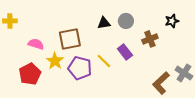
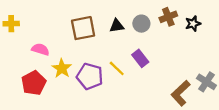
brown square: (70, 39) -> (83, 28), moved
brown cross: (150, 39) -> (168, 17), moved

